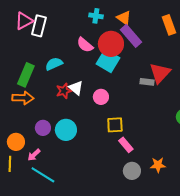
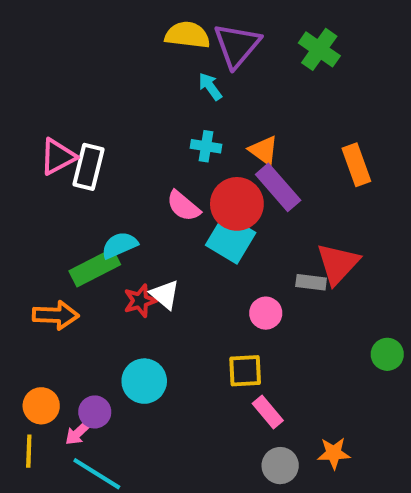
green rectangle: (26, 75) -> (95, 268), moved, turned 40
pink circle: (101, 97) -> (266, 313), moved
purple circle: (43, 128) -> (95, 412), moved

